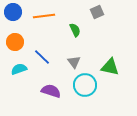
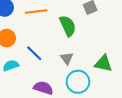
green semicircle: (75, 30) -> (68, 26), size x1.5

